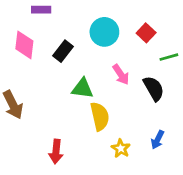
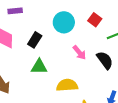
green triangle: (82, 88) -> (39, 67), moved
yellow semicircle: (100, 116) -> (67, 85), turned -75

